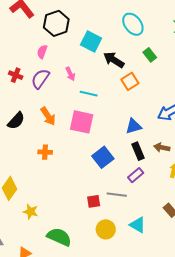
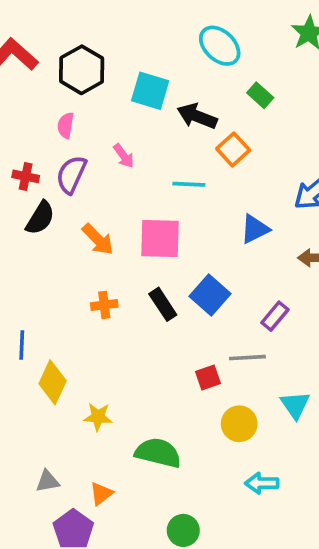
cyan line: (89, 94) -> (189, 184), moved
black semicircle: (16, 121) -> (40, 218), moved
black rectangle: (138, 151) -> (163, 304), moved
cyan triangle: (138, 225) -> (295, 405), turned 36

